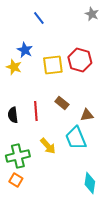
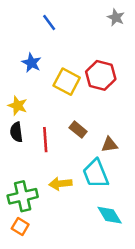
yellow square: (53, 65) -> (67, 82), turned 35
yellow star: (14, 67) -> (18, 106), moved
black semicircle: (13, 115) -> (16, 132), moved
yellow arrow: (48, 146) -> (60, 184), turned 126
cyan diamond: (90, 183) -> (110, 215), moved, turned -40

